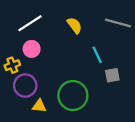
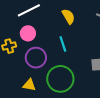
cyan line: (97, 55) -> (63, 44), moved
purple circle: (25, 86) -> (36, 58), moved

